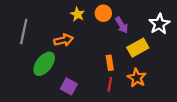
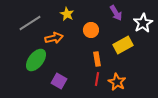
orange circle: (103, 13) -> (91, 30), moved
purple arrow: (122, 25) -> (116, 13), moved
gray line: (24, 32) -> (30, 23), moved, turned 45
orange star: (137, 78) -> (117, 82), moved

